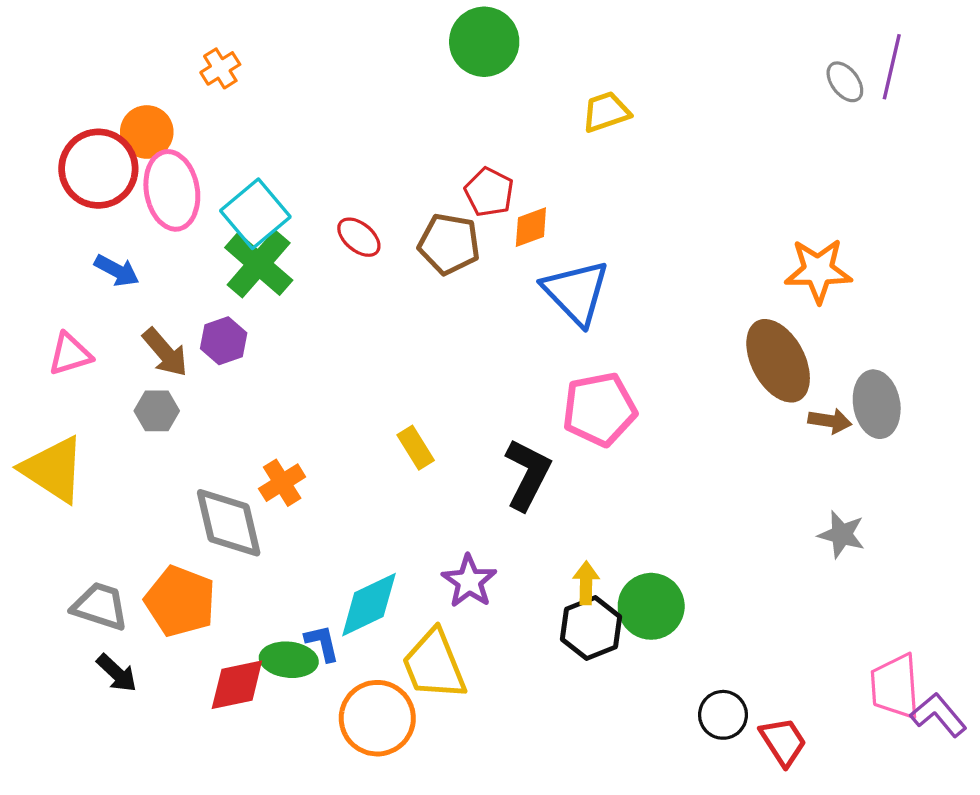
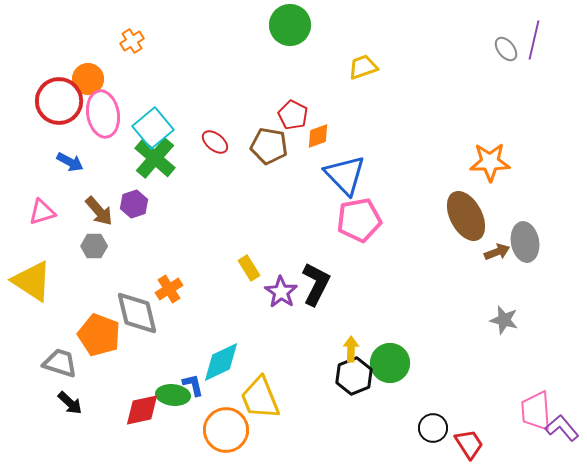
pink pentagon: (599, 409) -> (359, 220), moved
brown arrow: (830, 421) -> (497, 252), turned -30
purple star: (469, 581) -> (281, 292), moved
orange pentagon: (180, 601) -> (99, 335), moved

